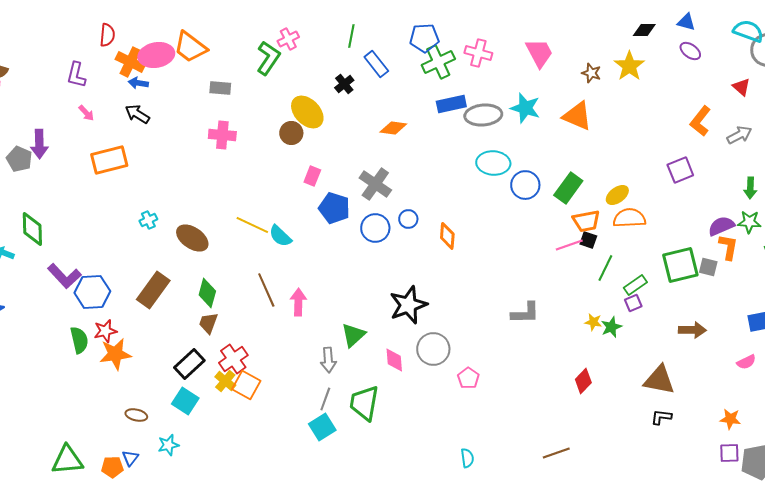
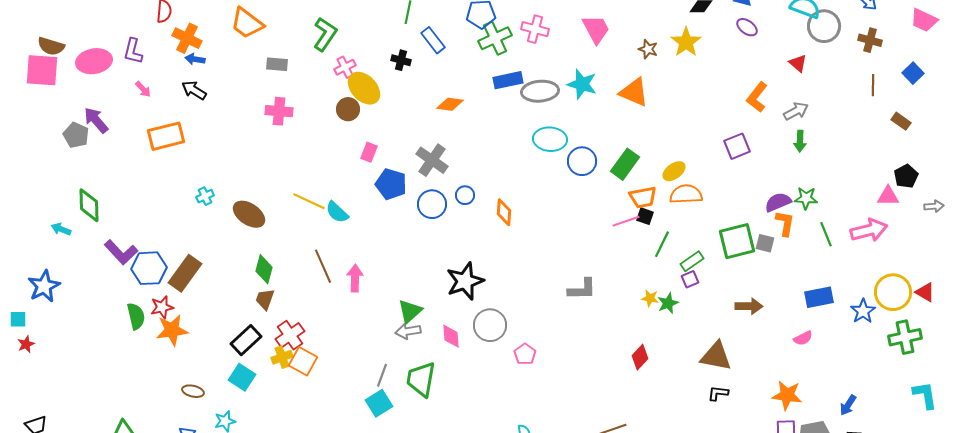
pink cross: (288, 39) -> (345, 67), moved
pink ellipse: (156, 55) -> (94, 61), moved
black cross: (344, 84) -> (401, 60), turned -36
purple arrow: (39, 144) -> (96, 120), turned 140
green arrow: (750, 188) -> (800, 141), moved
brown rectangle: (153, 290) -> (185, 273), moved
gray arrow: (328, 360) -> (408, 331), moved, turned 85
yellow cross: (225, 381) -> (282, 357), turned 30
orange star: (730, 419) -> (787, 395), size x1.4

